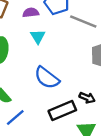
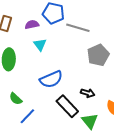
blue semicircle: (47, 78) -> (51, 79), turned -55
black rectangle: (62, 110) -> (67, 106), turned 75

